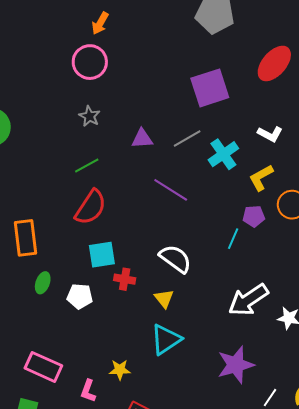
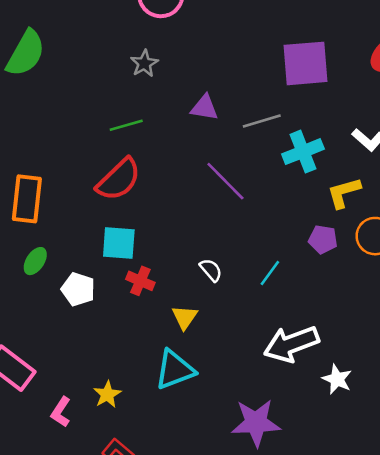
cyan line: (233, 239) -> (270, 273), moved
white semicircle: (175, 259) -> (211, 270), size x0.6
yellow star: (120, 370) -> (107, 394), turned 30

